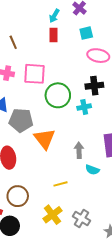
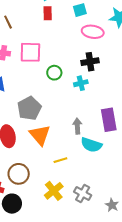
green circle: (58, 95) -> (54, 73), size x0.6
gray pentagon: (21, 120) -> (29, 108), moved, turned -30
orange triangle: (45, 139) -> (40, 135), moved
cyan semicircle: (92, 170) -> (91, 145), size x1.5

